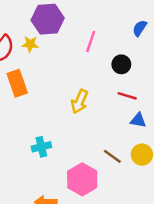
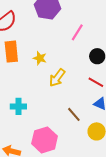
yellow star: (30, 44) -> (40, 58), moved
brown line: (112, 156) -> (74, 114), moved

